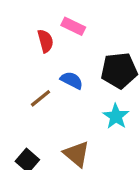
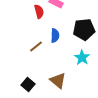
blue semicircle: (72, 80) -> (55, 36), turned 64

